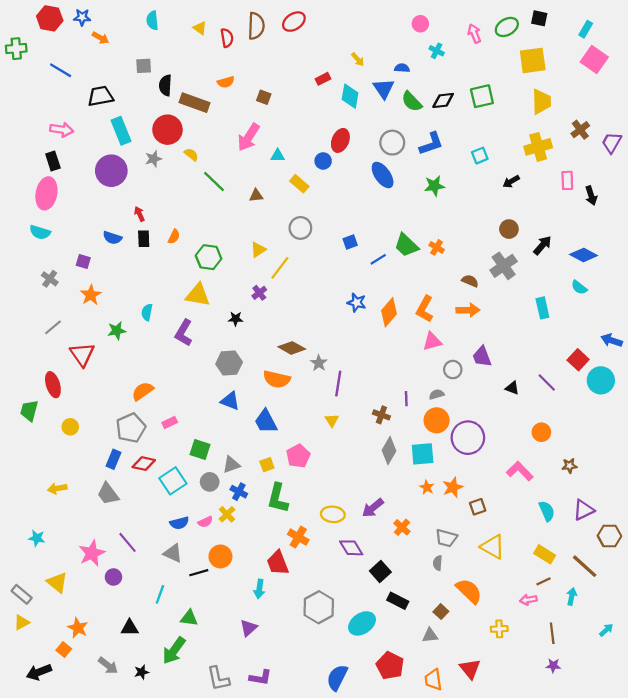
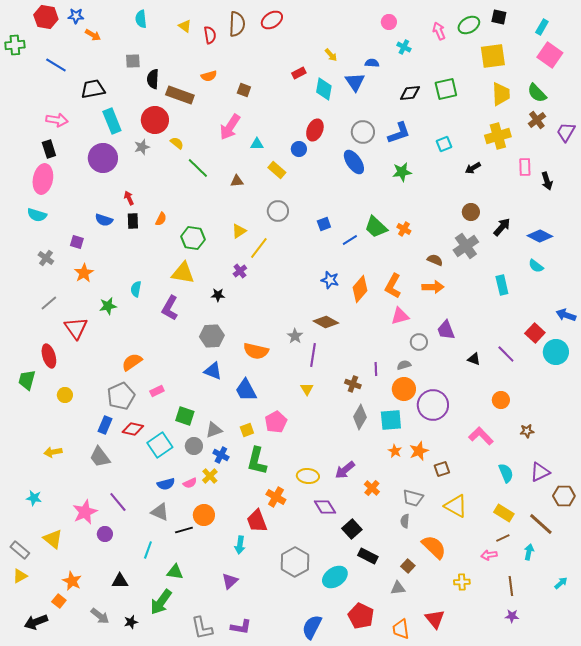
green semicircle: (412, 102) -> (537, 93), moved
brown diamond: (292, 348) -> (326, 322), moved

